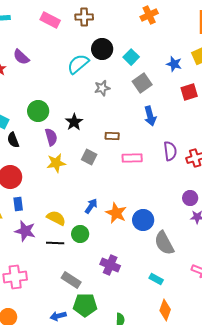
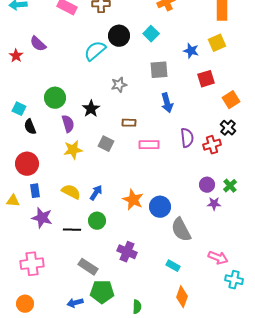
cyan square: (131, 57) -> (151, 34), moved
gray square: (142, 83) -> (159, 70), turned 30
gray star: (102, 88) -> (119, 85), moved
blue arrow: (91, 206) -> (96, 193), moved
yellow semicircle: (56, 218) -> (71, 192), moved

